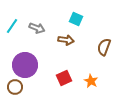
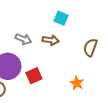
gray arrow: (37, 28) -> (23, 39), moved
red square: (64, 78) -> (34, 76), moved

